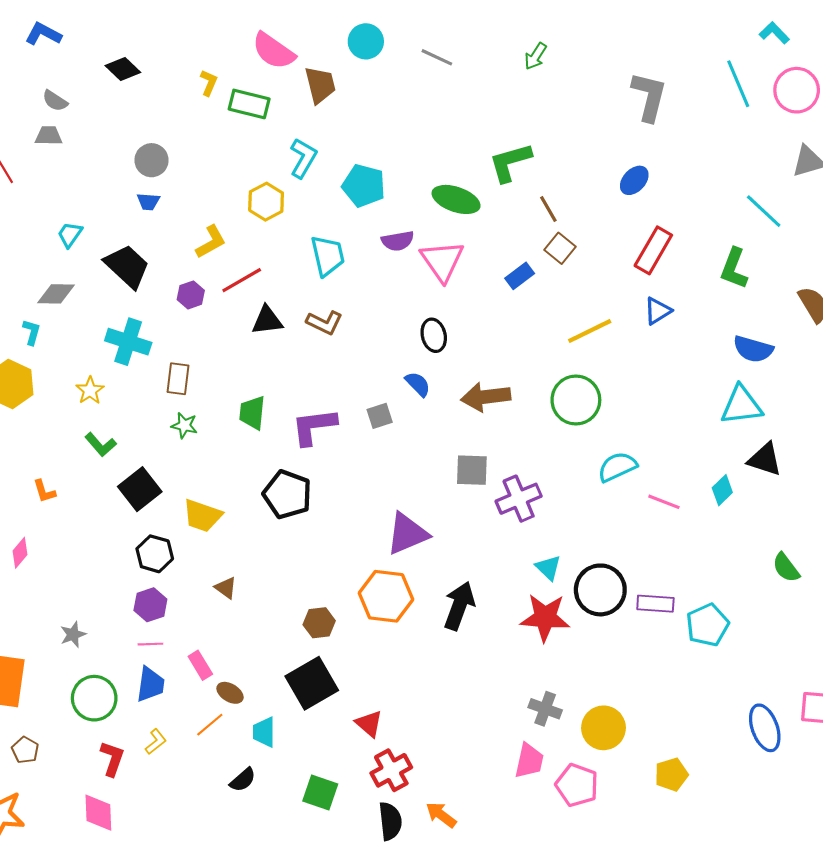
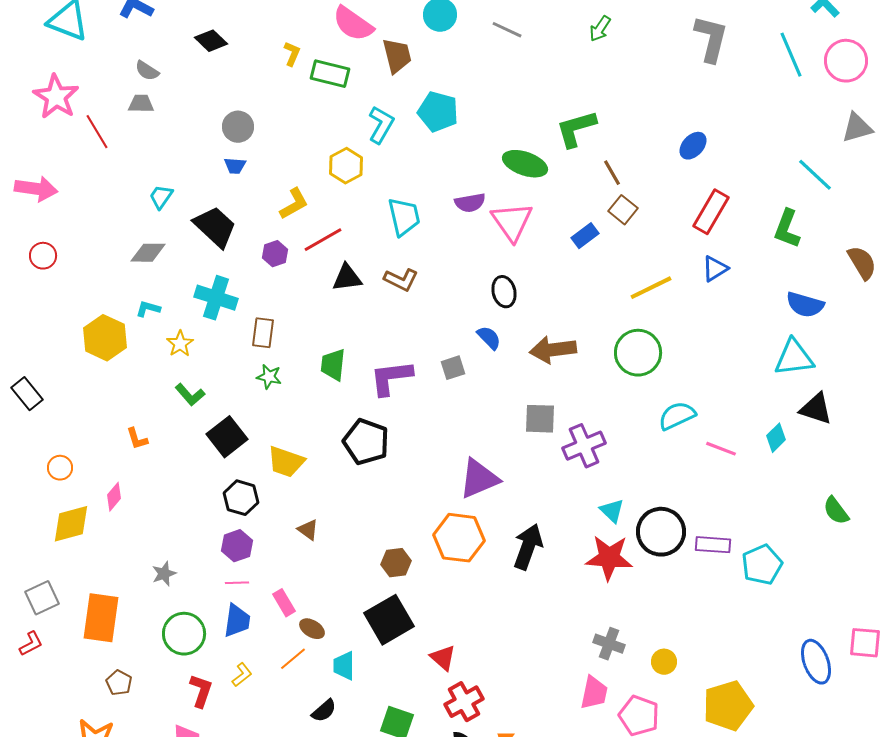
gray L-shape: (649, 97) -> (711, 39), moved
cyan pentagon: (364, 186) -> (438, 112), moved
cyan L-shape: (32, 332) -> (148, 309), moved, turned -90
yellow circle: (603, 728) -> (664, 662), size x0.6
yellow pentagon: (671, 775) -> (728, 706), size x1.6

